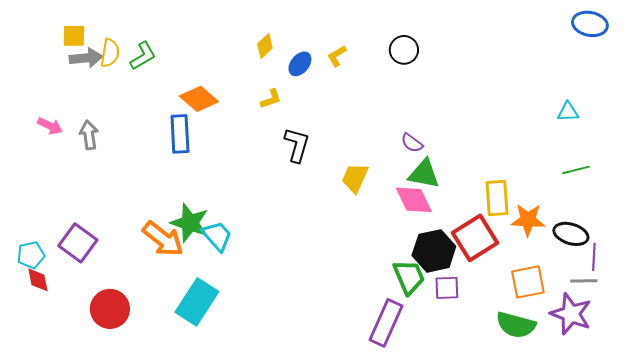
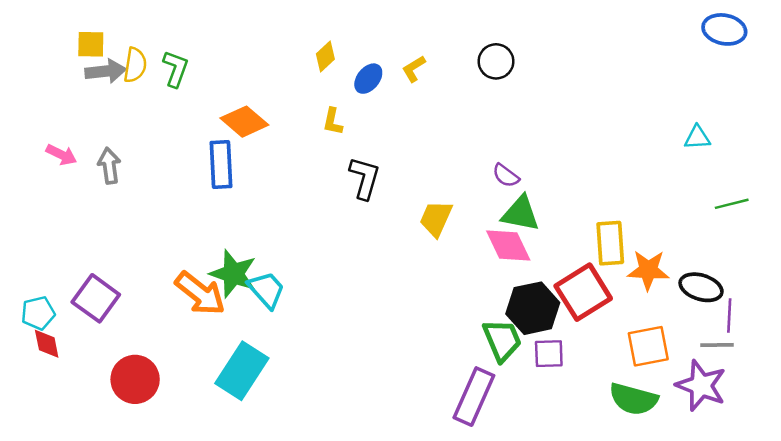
green L-shape: (143, 56) -> (176, 69), turned -40
yellow L-shape: (271, 99) -> (333, 122), turned 120
green line: (576, 170) -> (732, 204), moved

